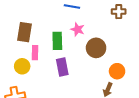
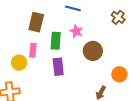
brown cross: (119, 12) -> (118, 17), turned 32
brown rectangle: (25, 32) -> (36, 22), moved
orange circle: (117, 71) -> (119, 74), moved

